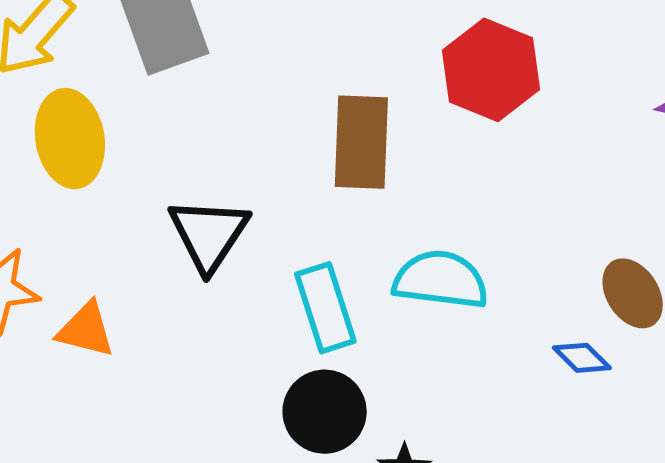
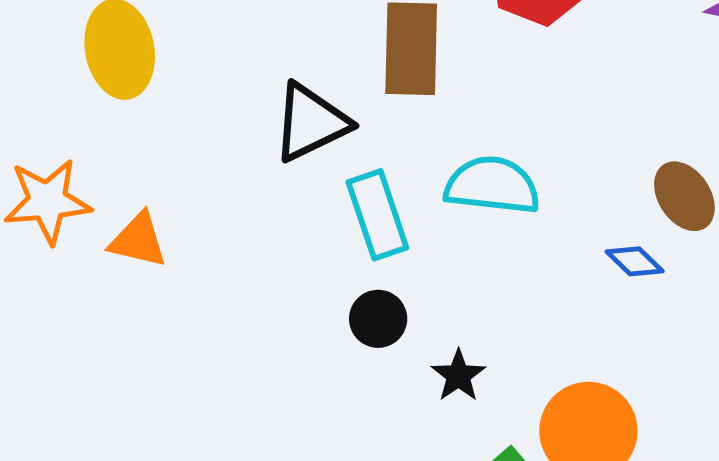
black triangle: (209, 234) -> (311, 122), moved, turned 32
black circle: (325, 412) -> (378, 319), size x0.7

